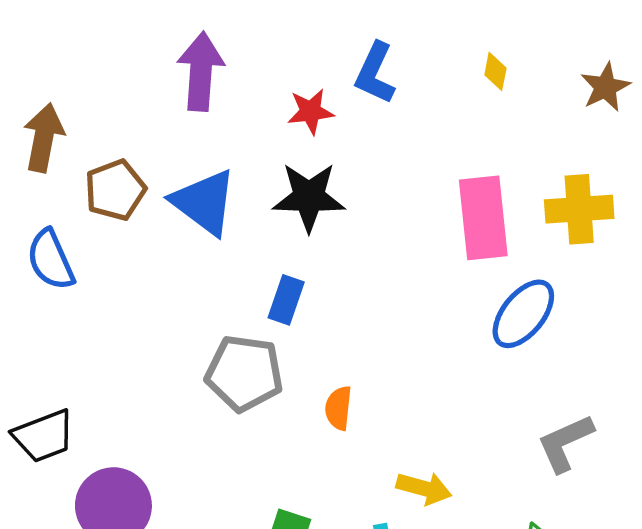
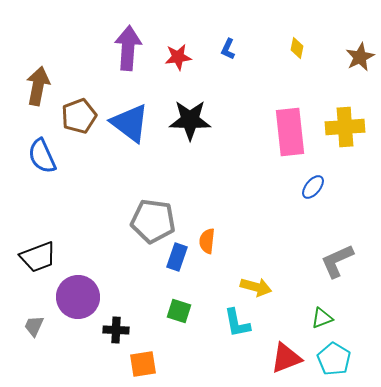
blue L-shape: (375, 73) -> (228, 49), size x0.6
red star: (311, 112) -> (178, 57), moved
blue rectangle: (286, 300) -> (177, 257), moved
blue ellipse: (523, 314) -> (313, 187), size x0.6

